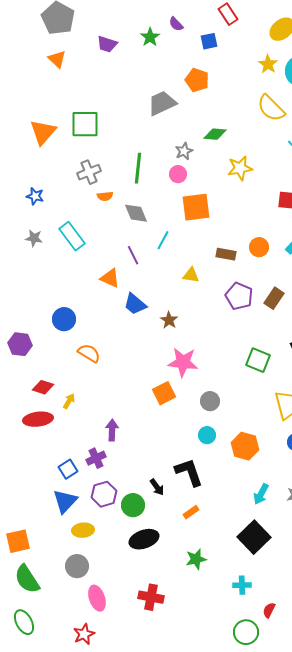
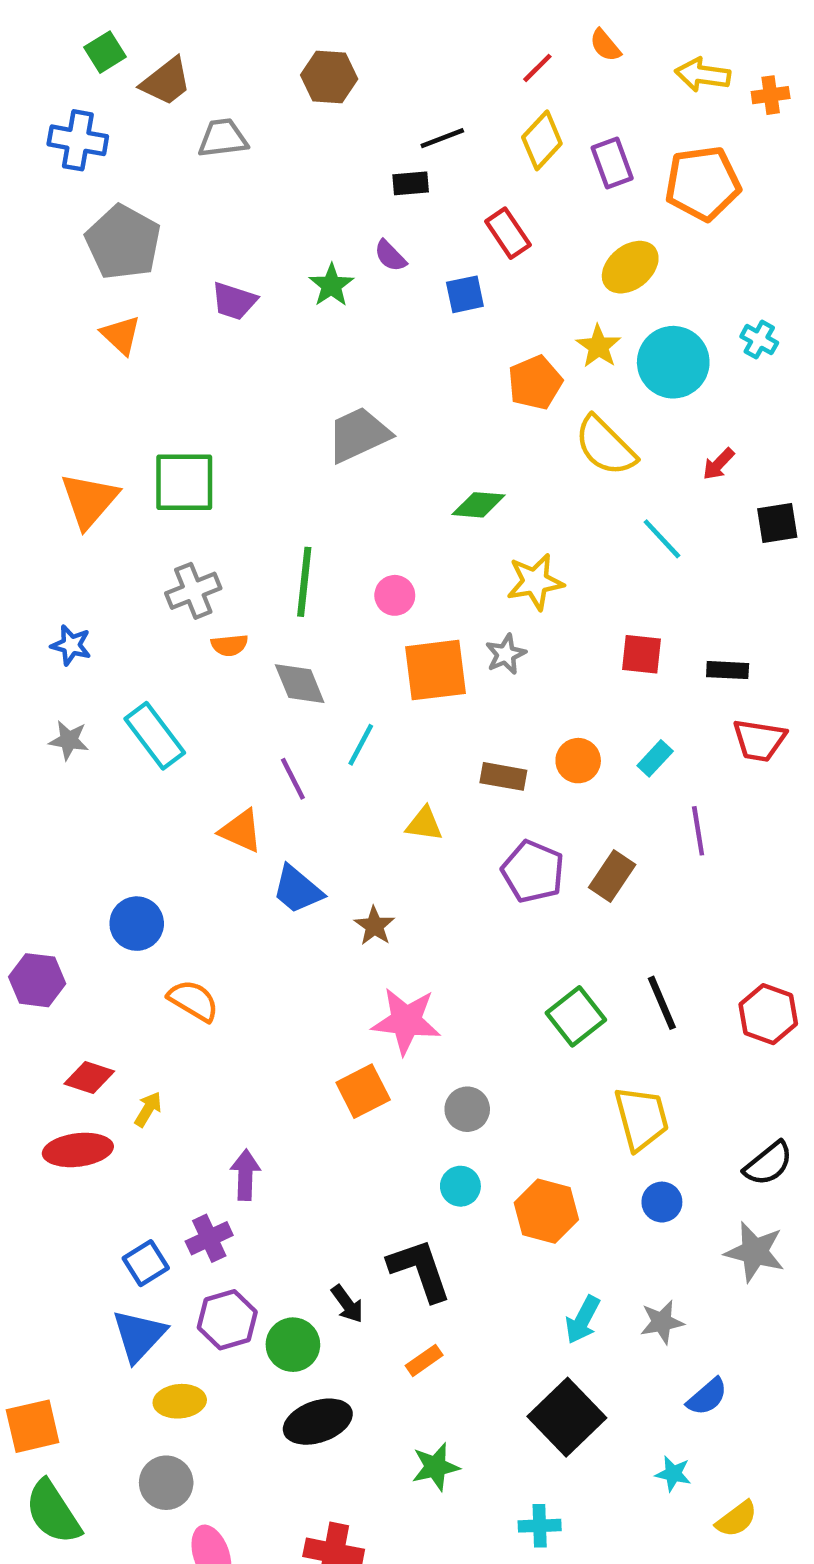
orange pentagon: (197, 80) -> (535, 383), moved, turned 30
gray star: (184, 151) -> (506, 654), moved
green square: (258, 360) -> (576, 1016), turned 30

